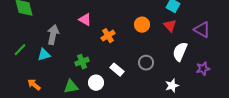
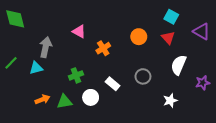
purple triangle: (202, 30) -> (202, 31), moved
orange arrow: (34, 85) -> (42, 99), moved, turned 120

